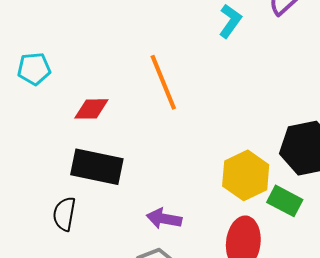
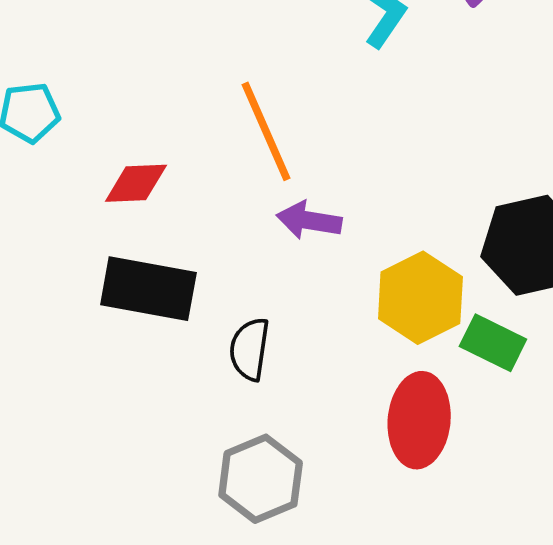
black semicircle: (64, 214) -> (250, 349), moved
purple arrow: (164, 219) -> (309, 220), moved

